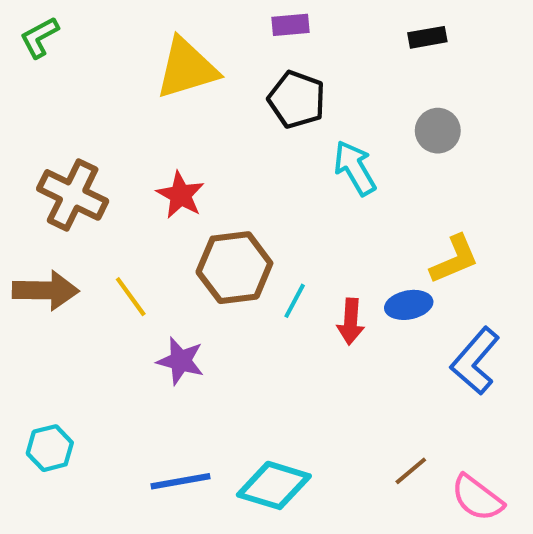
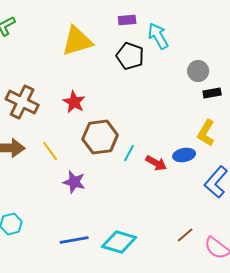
black rectangle: (427, 37) -> (212, 93), moved
cyan arrow: (355, 168) -> (158, 36), moved
yellow L-shape: (454, 259) -> (206, 133), turned 144
red arrow: (351, 322) -> (156, 163), turned -65

